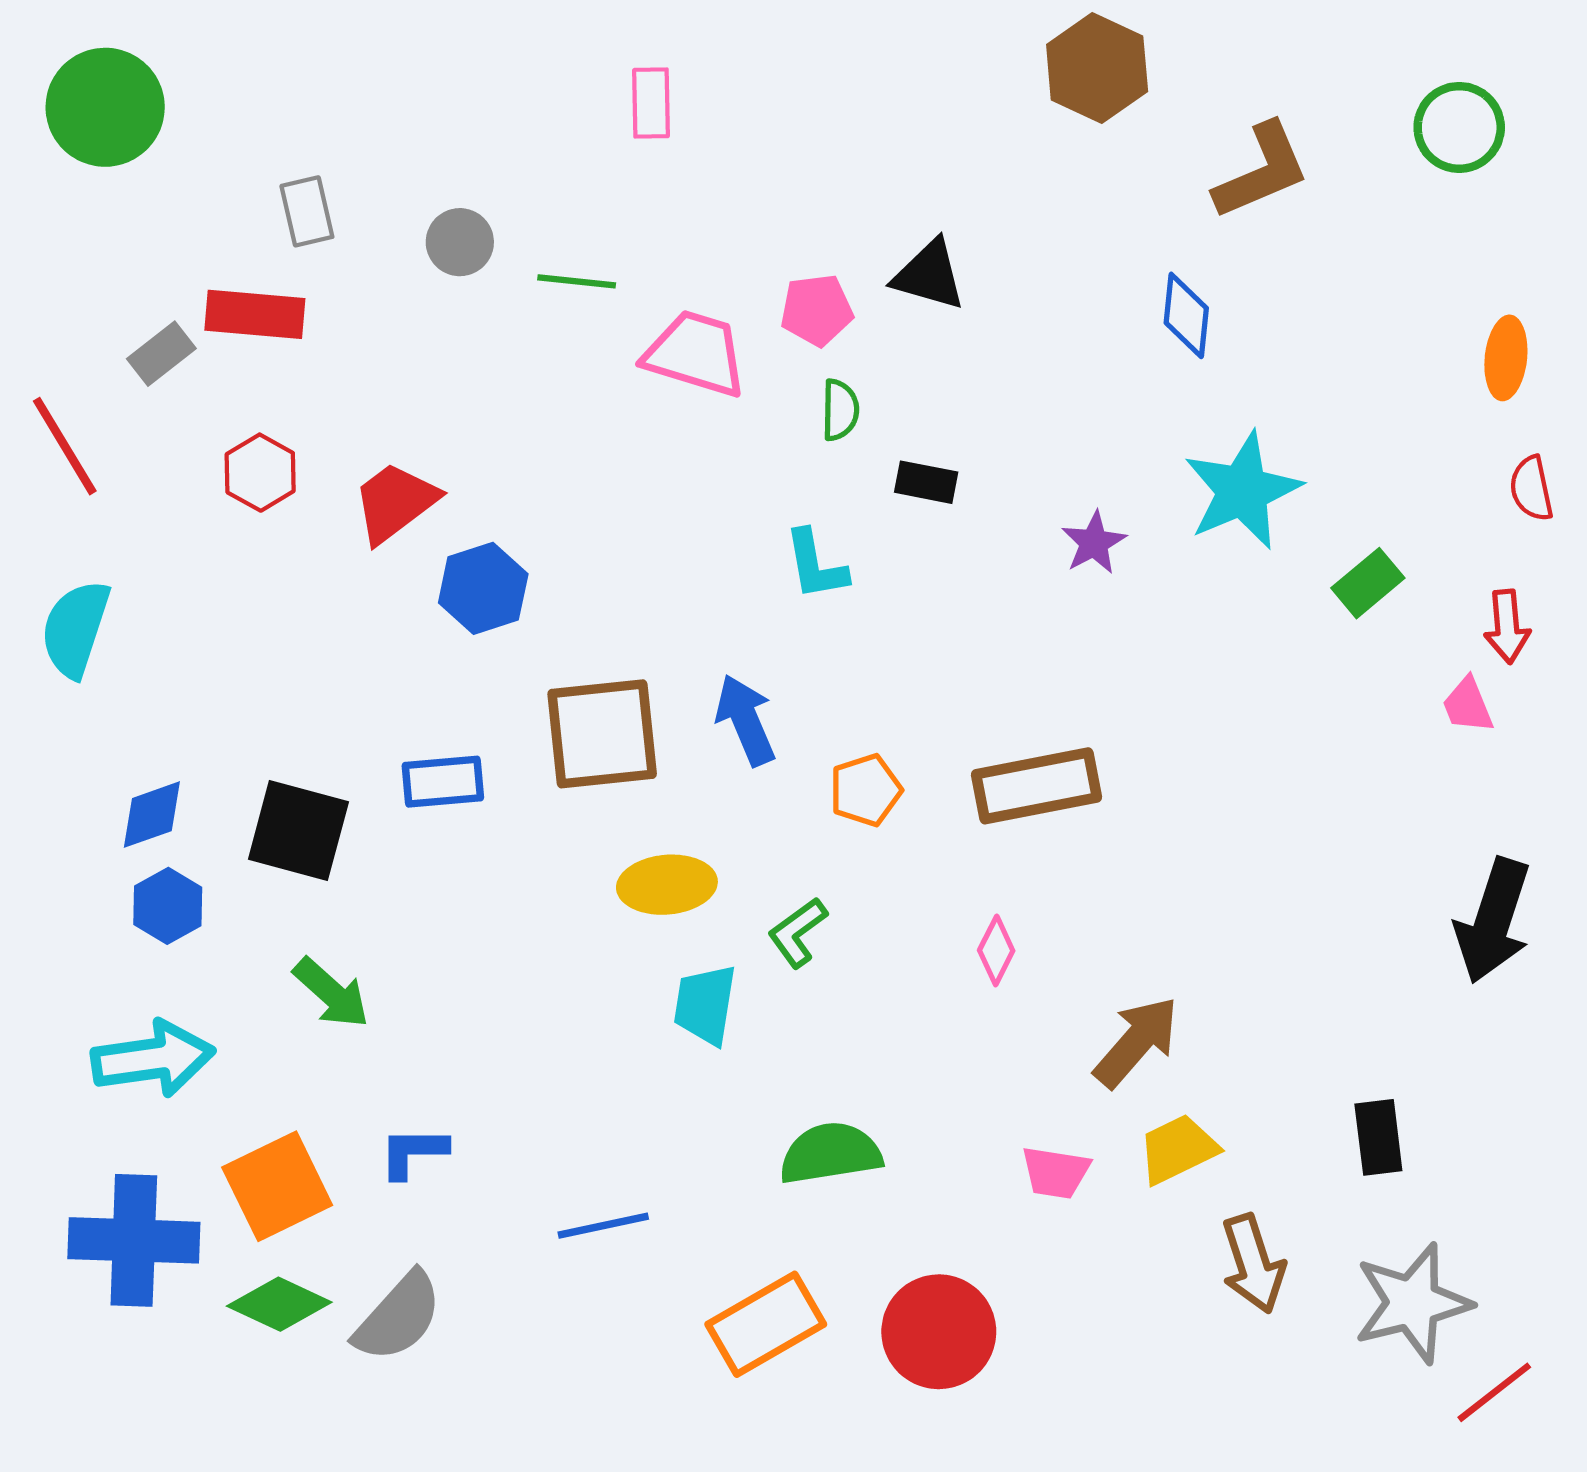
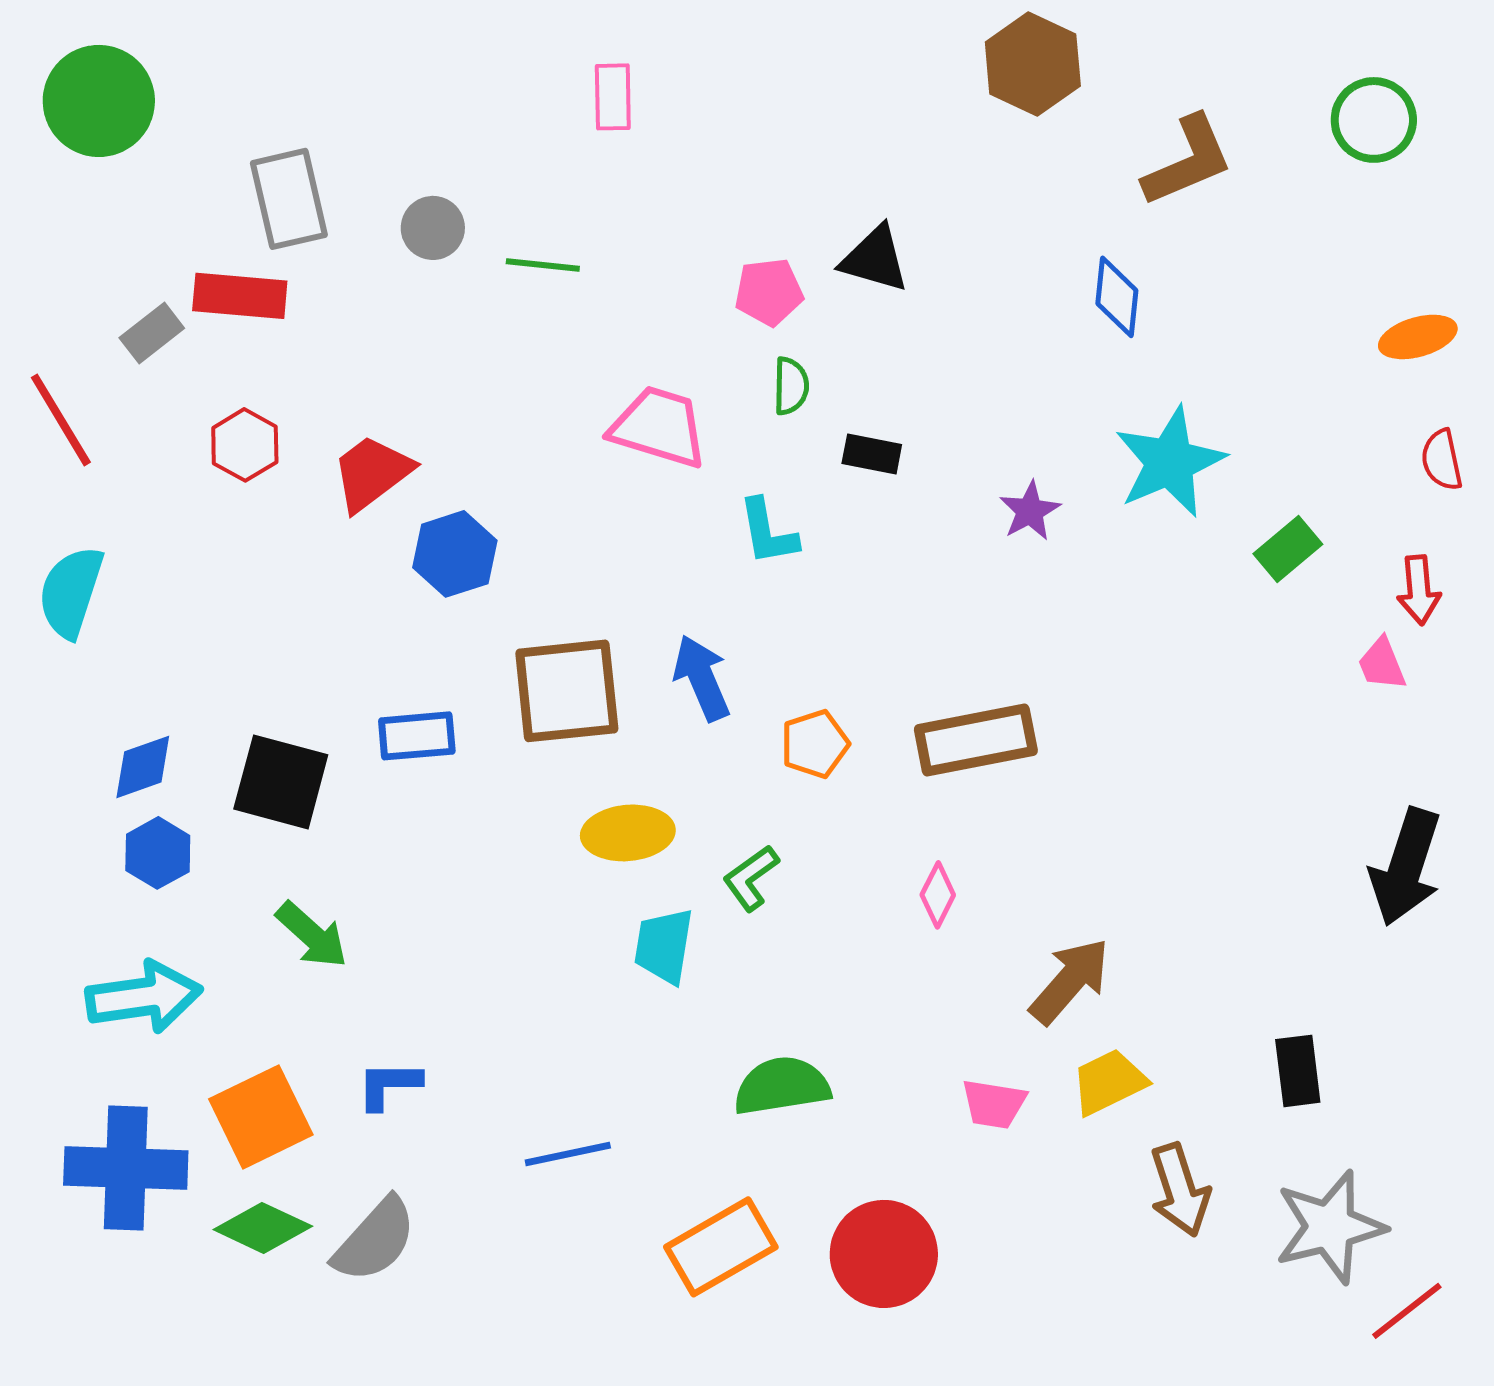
gray rectangle: (307, 211) -> (289, 199), size x1.5
pink trapezoid: (696, 354) -> (659, 427), moved
orange ellipse: (1506, 358) -> (1418, 337), turned 68

